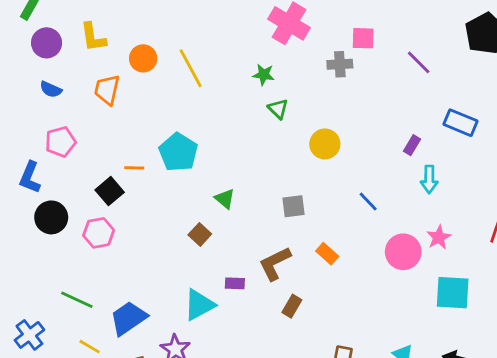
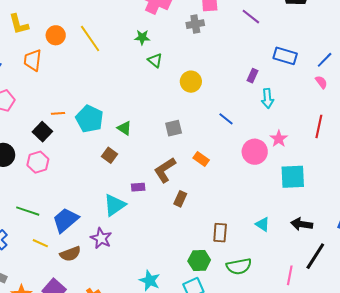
cyan pentagon: (178, 152) -> (90, 119), moved

